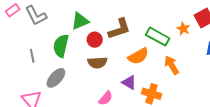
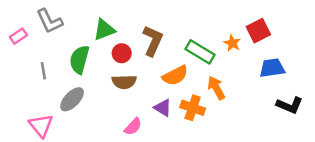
pink rectangle: (13, 10) -> (18, 36), moved
brown L-shape: (119, 29) -> (153, 41), turned -50
orange cross: (152, 94) -> (193, 108), moved

